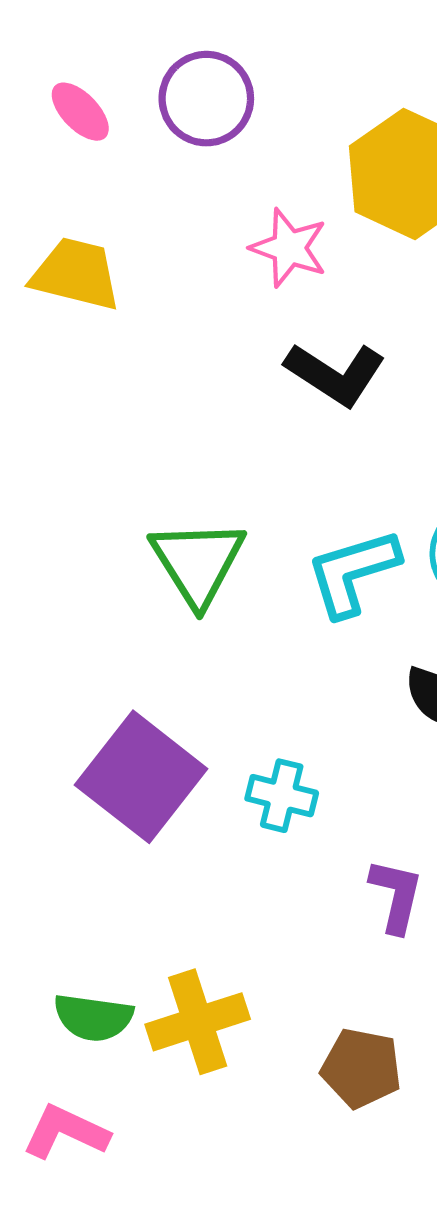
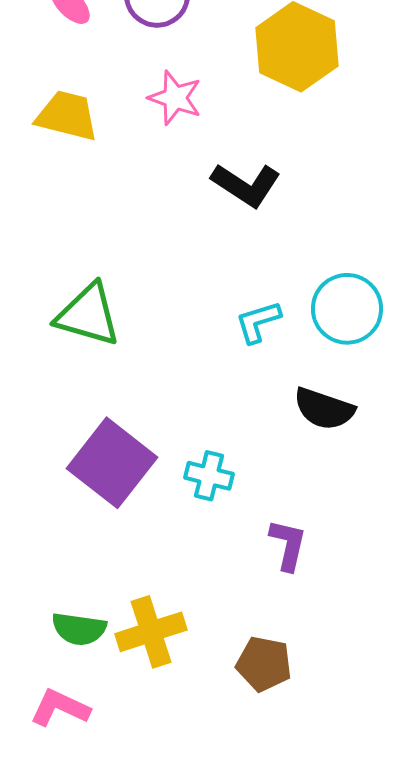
pink star: (289, 248) -> (175, 98), moved
green triangle: (198, 562) -> (88, 315), moved, turned -42
cyan L-shape: (353, 572) -> (258, 322), size x0.7

